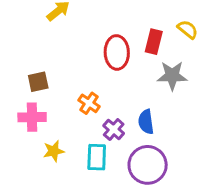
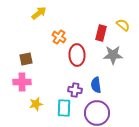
red ellipse: (117, 52) -> (77, 55), moved
orange cross: (89, 103) -> (59, 37), moved
purple cross: (114, 129) -> (75, 90), turned -32

